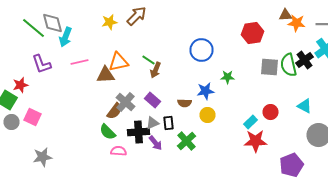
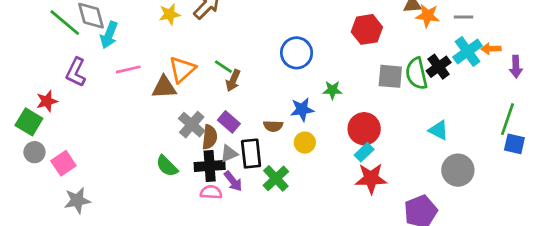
orange triangle: (118, 62) -> (182, 69), turned -30
purple L-shape: (42, 64) -> (76, 72), turned 45
brown semicircle: (114, 111) -> (210, 137), moved, turned -30
red circle: (270, 112) -> (364, 129), moved, size x1.5
pink square: (32, 117) -> (63, 163), moved, turned 30
black rectangle: (168, 123) -> (251, 154), size x1.5
pink semicircle: (118, 151) -> (211, 192), moved

